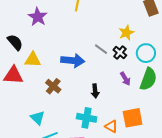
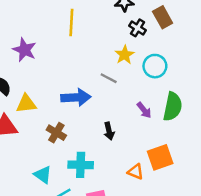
yellow star: (126, 33) -> (125, 55), moved
black cross: (120, 53) -> (138, 28), moved
cyan circle: (146, 53) -> (155, 66), moved
cyan cross: (87, 118) -> (81, 165), moved

